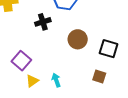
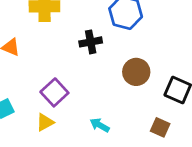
cyan arrow: (56, 80) -> (100, 125), turned -48
yellow triangle: (32, 81) -> (45, 122), moved

